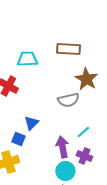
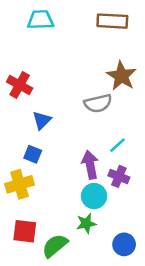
brown rectangle: (68, 49) -> (112, 21), moved
cyan trapezoid: (27, 59) -> (40, 20), moved
blue triangle: (31, 123) -> (42, 120), moved

